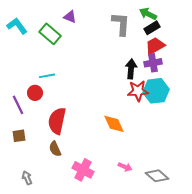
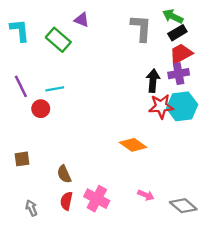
cyan L-shape: (17, 26) -> (20, 30), turned 30
purple line: (18, 105) -> (21, 86), moved
red semicircle: (57, 121) -> (66, 201), moved, size x0.6
orange diamond: (114, 124) -> (133, 145), turned -30

